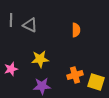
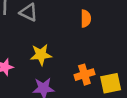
yellow square: (96, 82) -> (111, 83), turned -30

